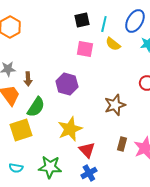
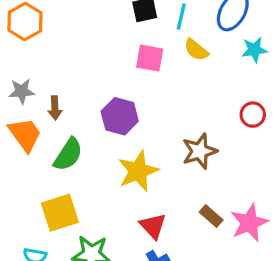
yellow star: (70, 129) -> (138, 171), moved
yellow square: (21, 130) -> (60, 213), moved
brown rectangle: (122, 144) -> (211, 216), turned -64

